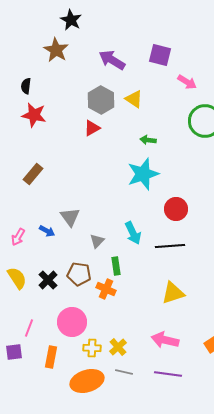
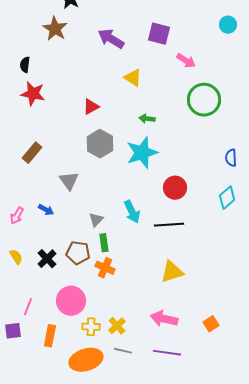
gray hexagon: (101, 100) -> (100, 144), moved
gray triangle: (70, 217) -> (69, 181), moved
green rectangle: (116, 266) -> (104, 243), moved
yellow semicircle: (17, 278) -> (16, 257), size x0.7

